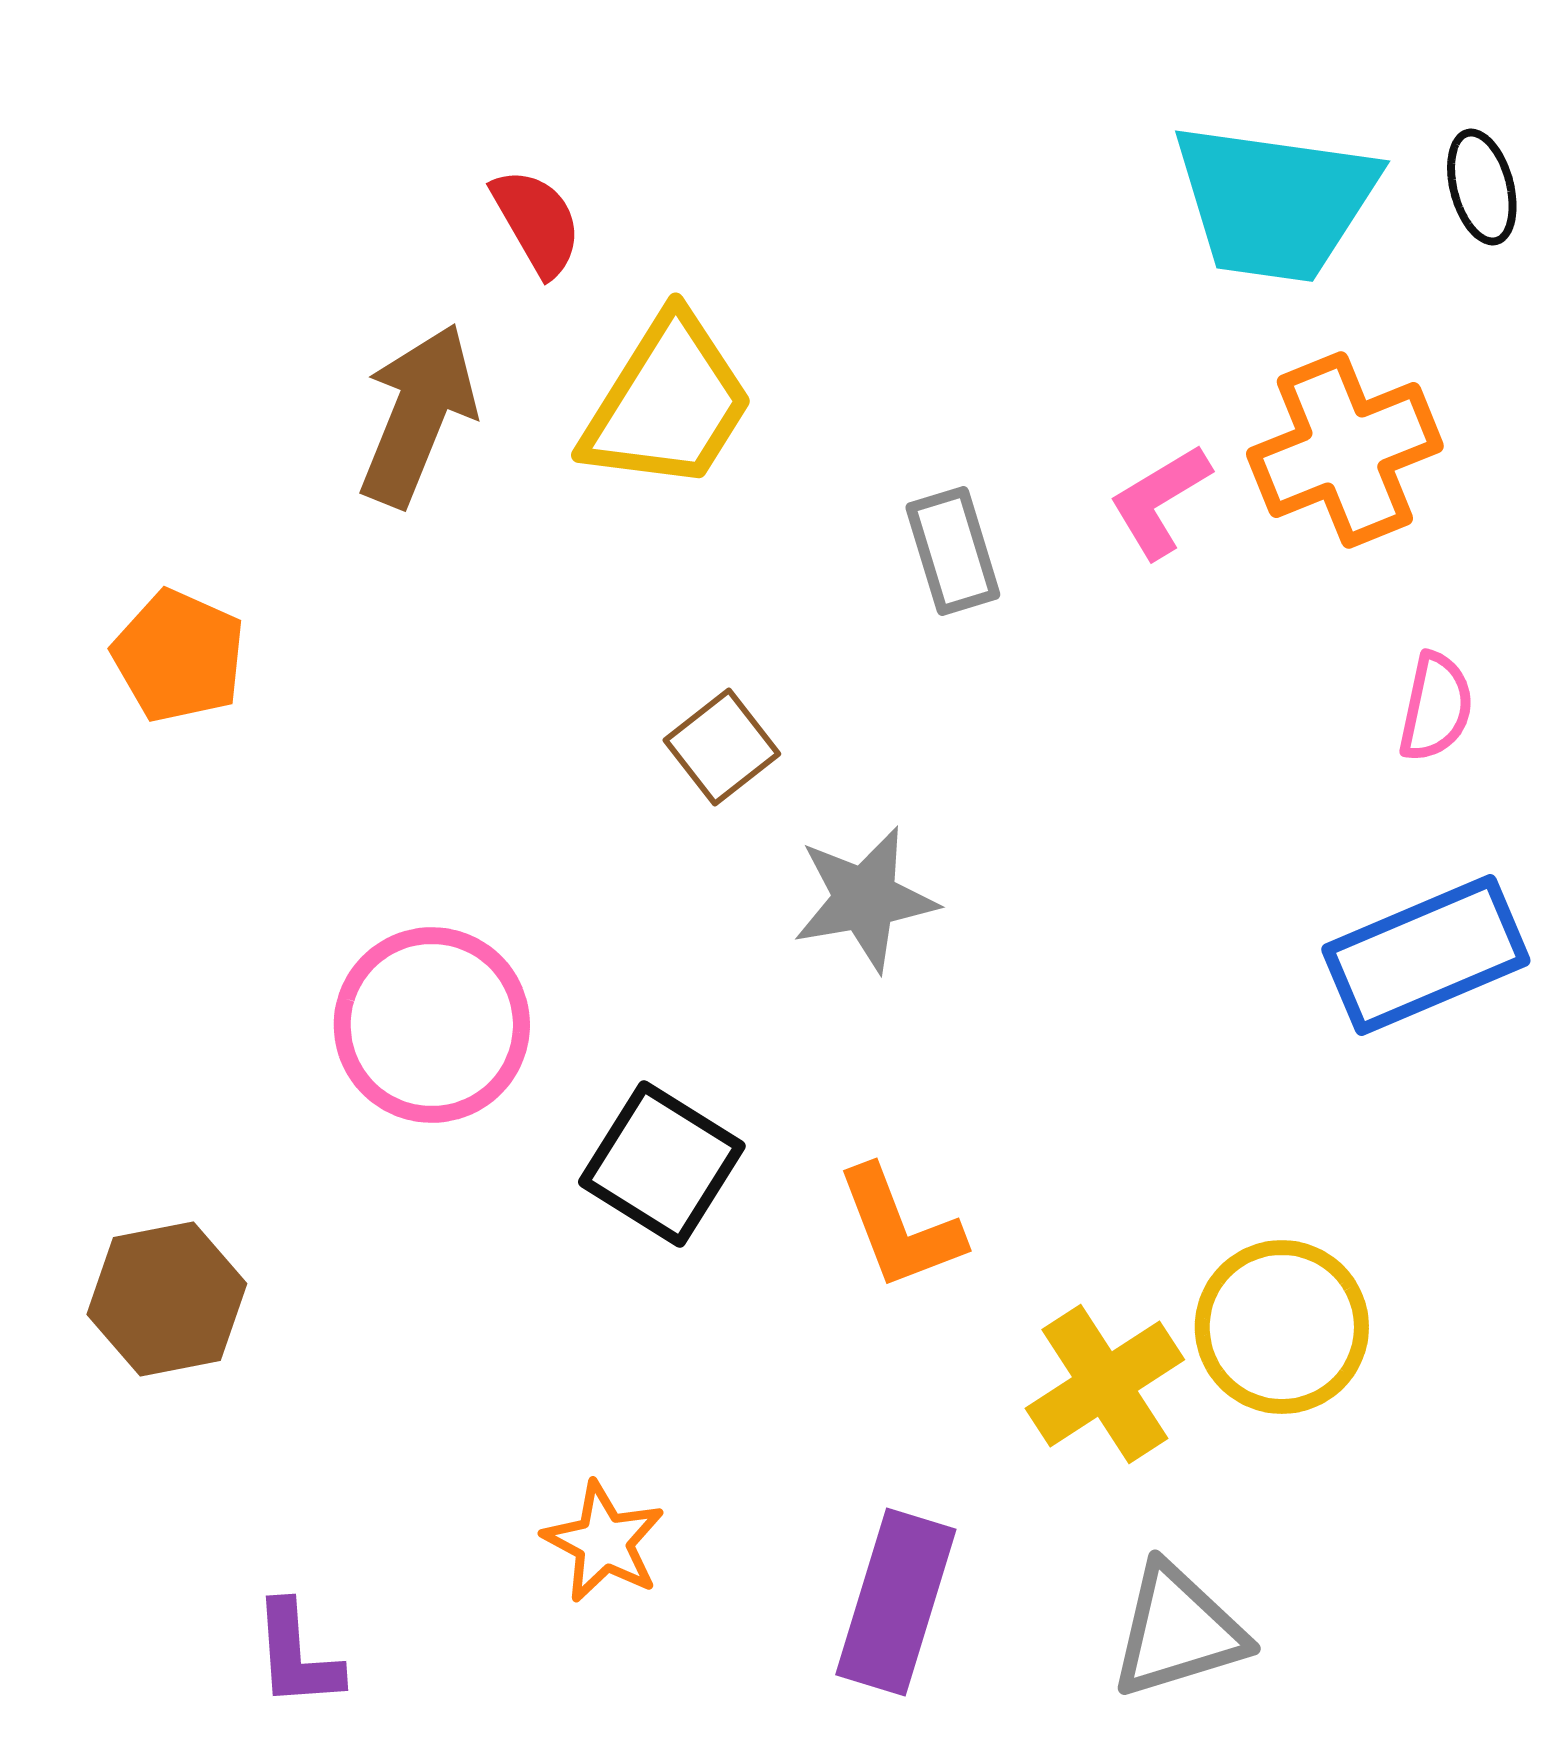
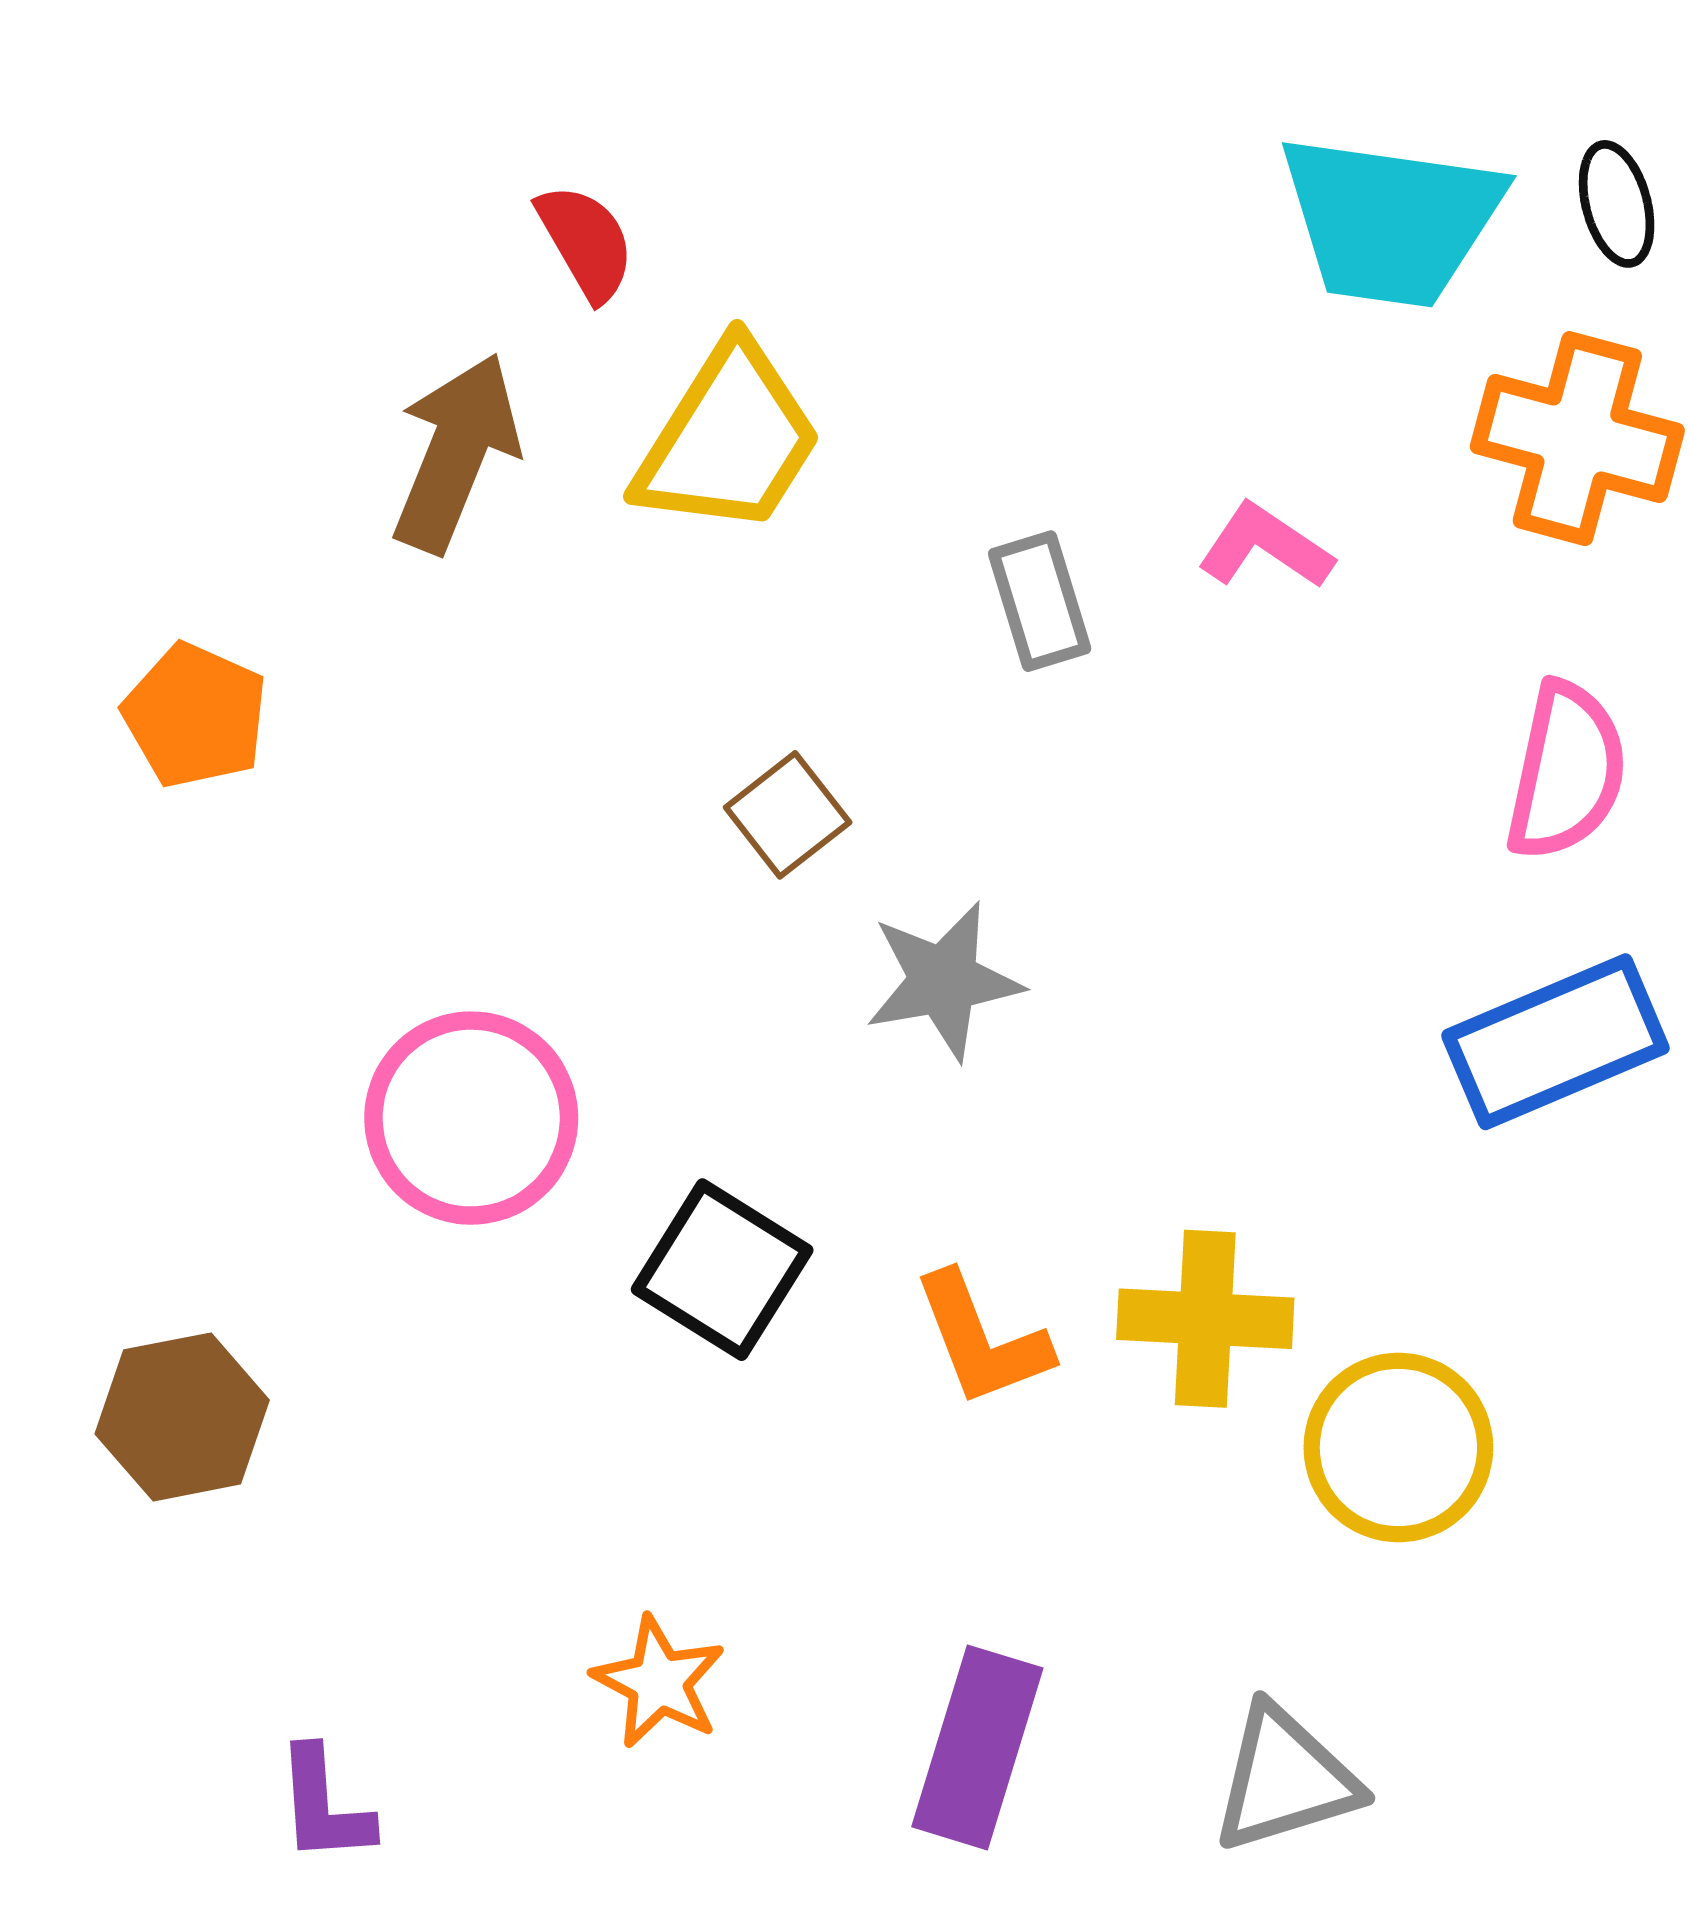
orange cross: (1345, 450) -> (1577, 439), moved, turned 37
pink L-shape: (1160, 501) -> (1265, 546), turned 65
pink semicircle: (1436, 707) -> (1566, 771), size x1.5
yellow cross: (1105, 1384) -> (1205, 1319), moved, turned 36

